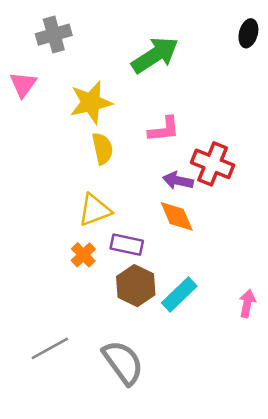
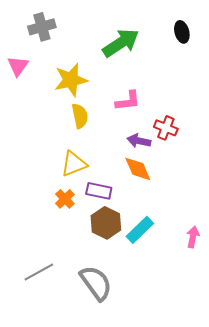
black ellipse: (248, 33) -> (182, 32), moved, turned -30
red cross: (213, 164) -> (166, 128), size x0.7

